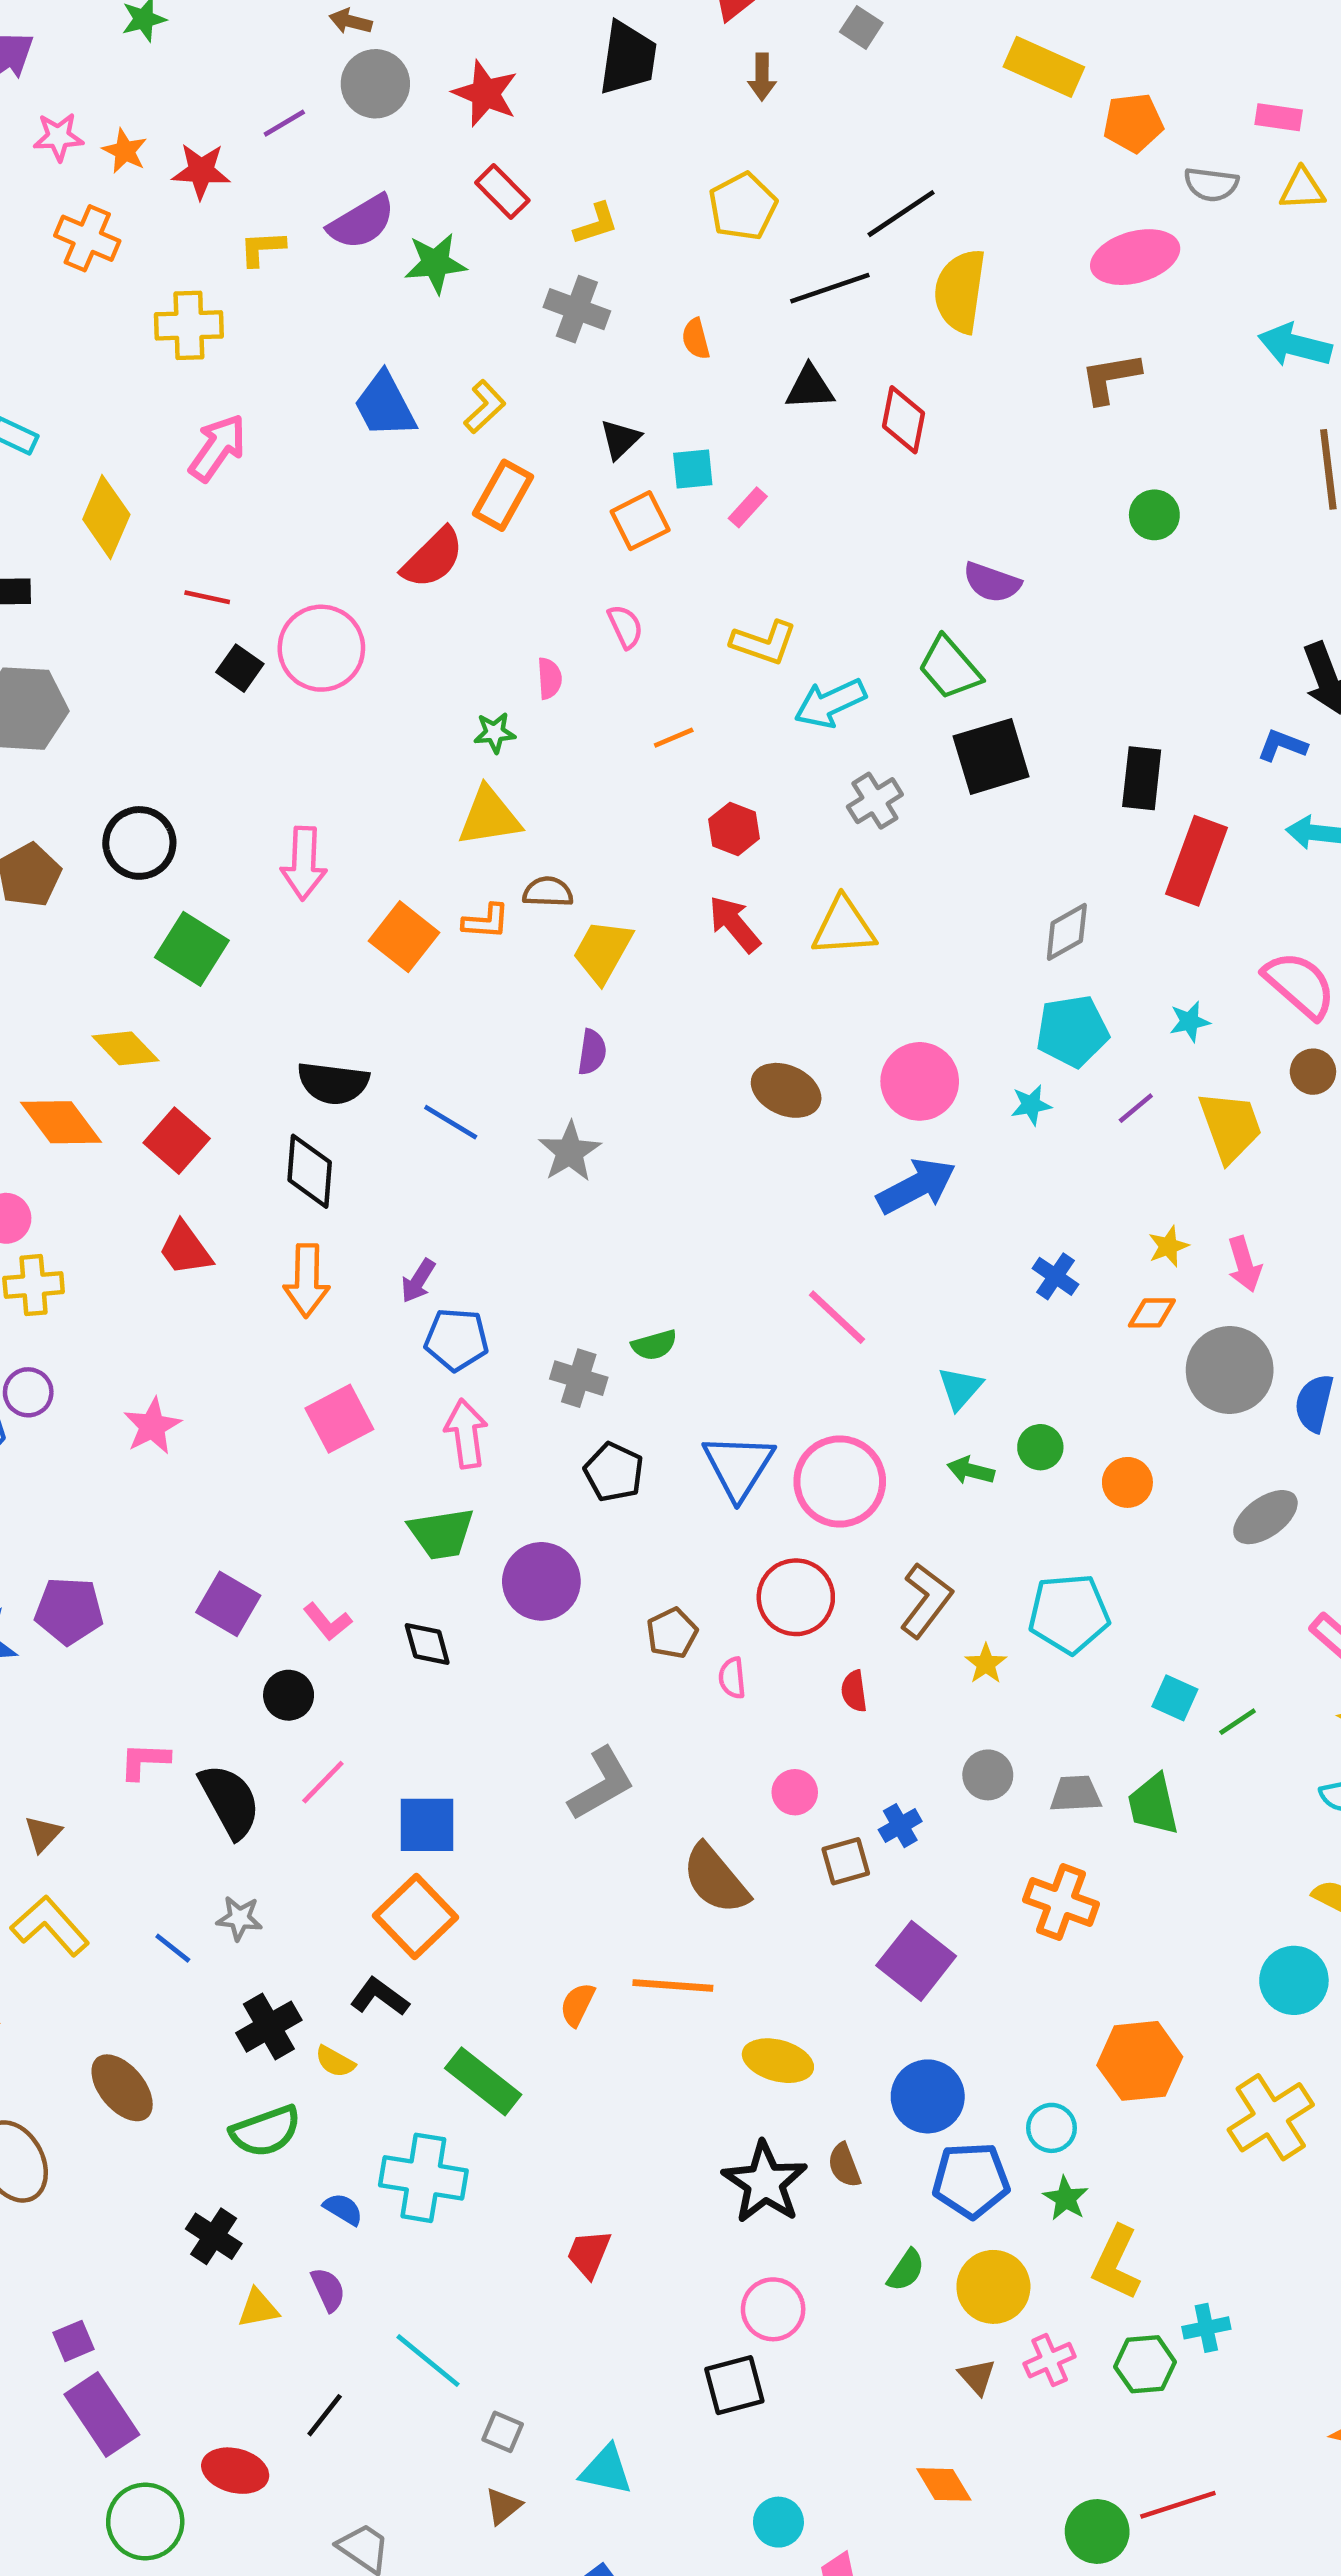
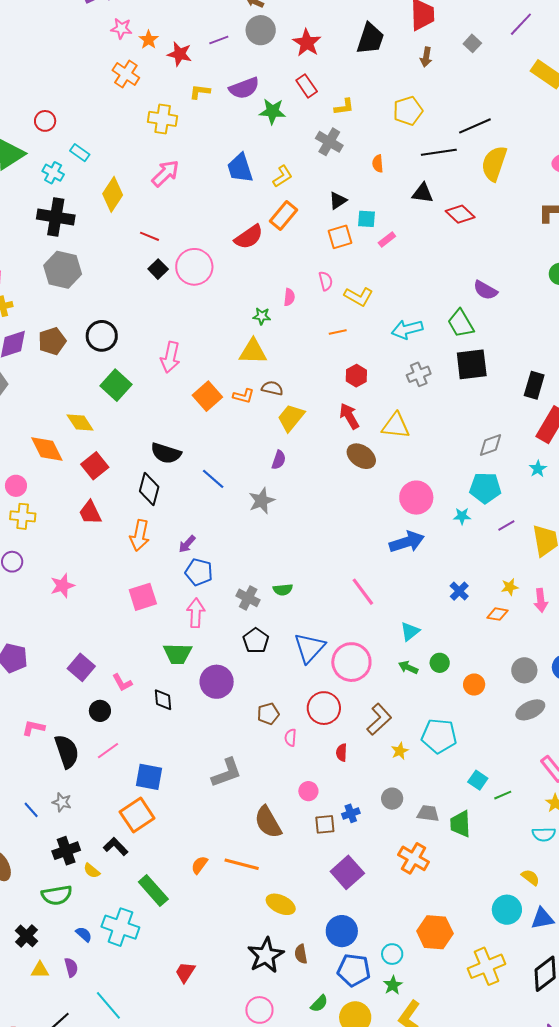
red diamond: (904, 420) -> (460, 214), turned -68
yellow L-shape: (764, 643) -> (359, 296), moved
cyan star: (1190, 1022) -> (538, 469), moved, turned -30
brown ellipse: (786, 1090) -> (361, 456), moved
gray circle: (1230, 1370) -> (524, 670), moved, size x0.7

